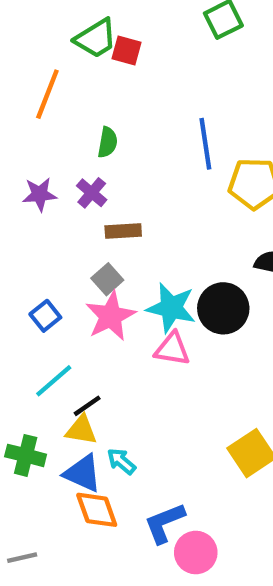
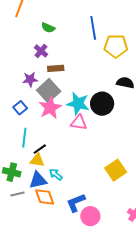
green semicircle: (108, 142) -> (48, 28), turned 104
purple star: (40, 194) -> (30, 79), moved
gray square: (107, 279) -> (49, 91), size x1.6
cyan line: (54, 381) -> (24, 138), turned -42
blue triangle: (83, 473) -> (38, 180), turned -36
gray line: (22, 558) -> (17, 194), moved

